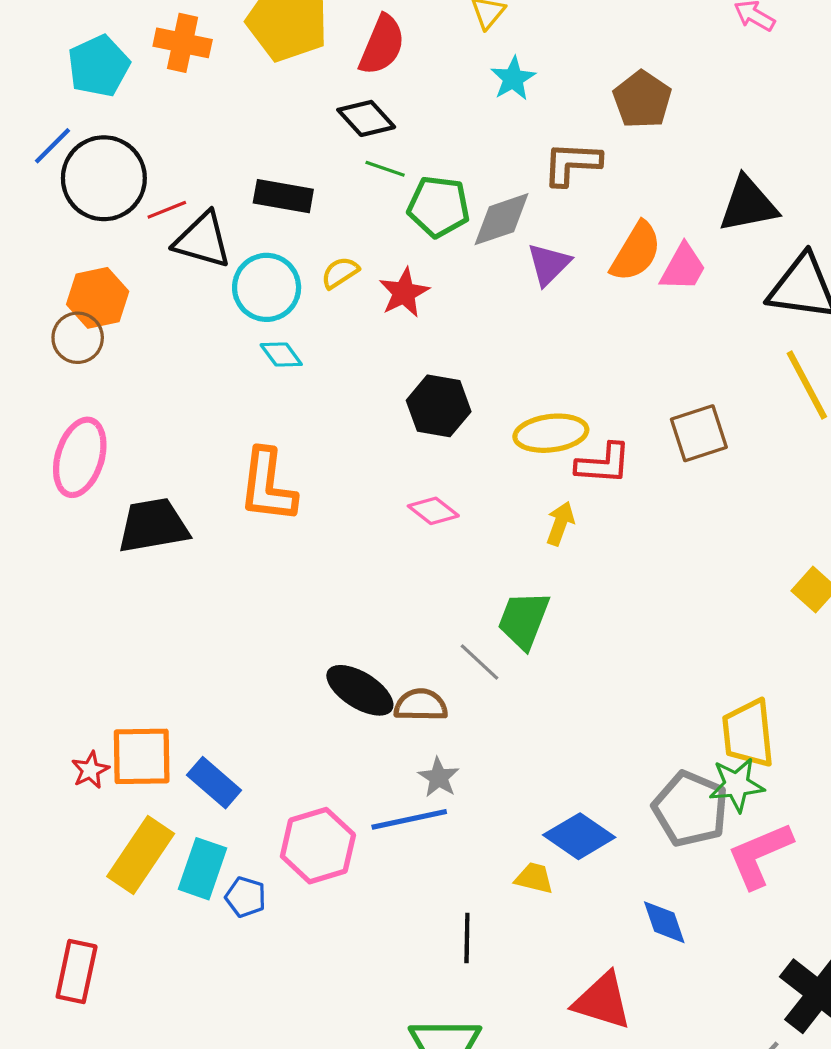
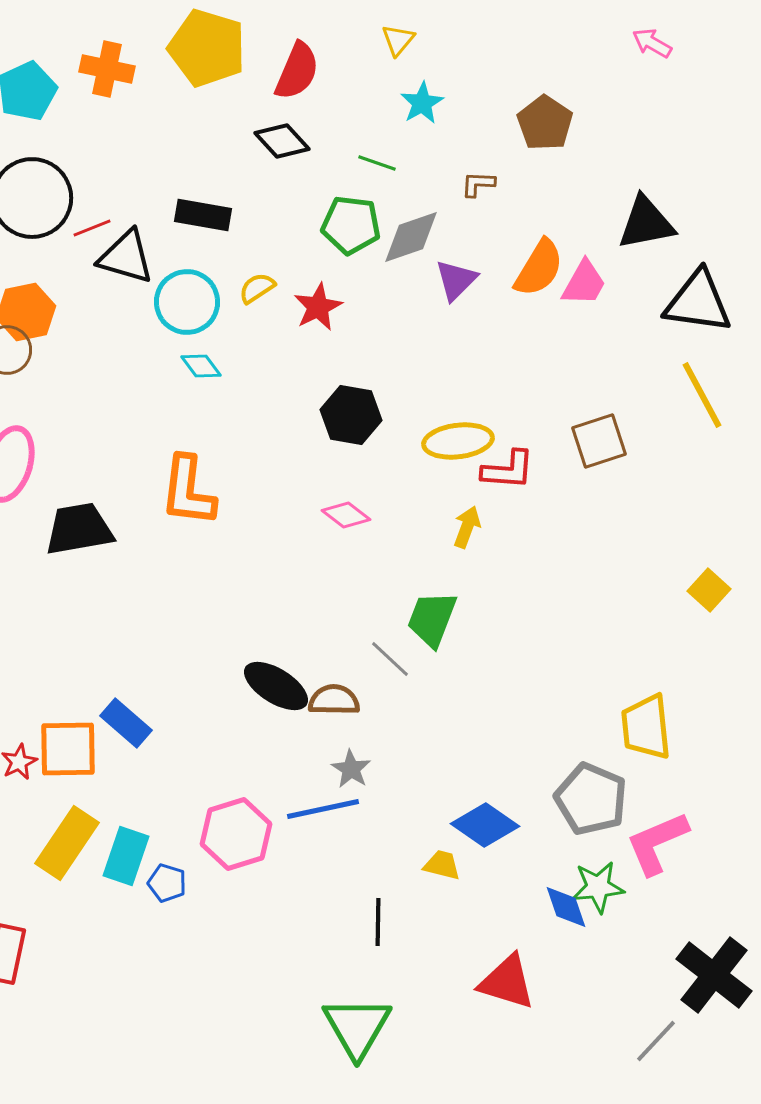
brown L-shape: (572, 164) -> (478, 184), size x0.6
green line: (385, 169) -> (377, 163), moved
blue rectangle: (214, 783) -> (126, 723), moved
green star: (737, 785) -> (598, 887), moved

